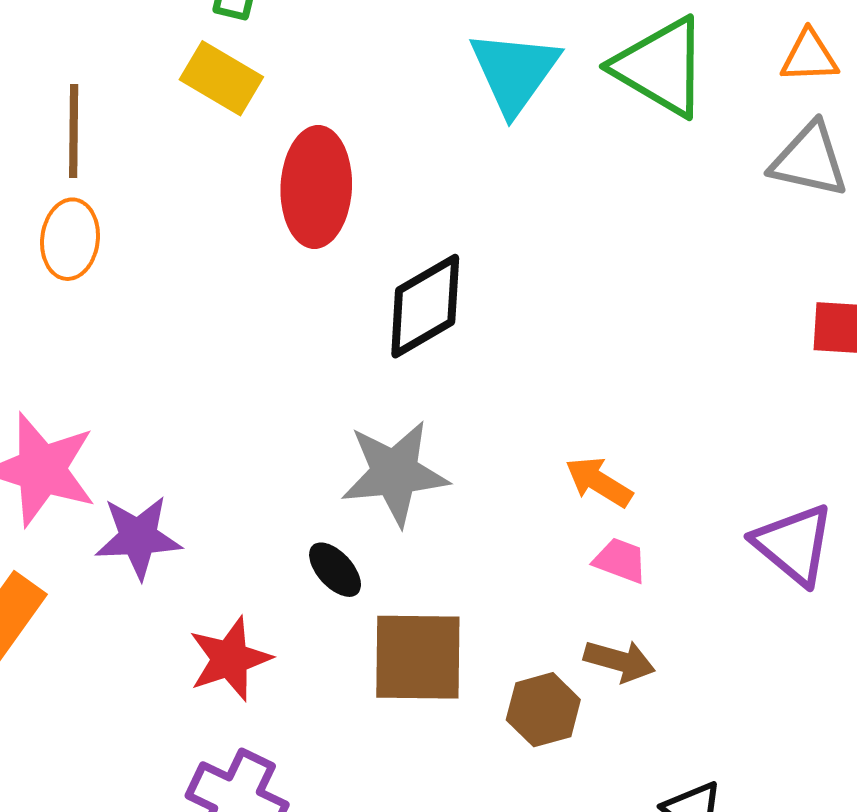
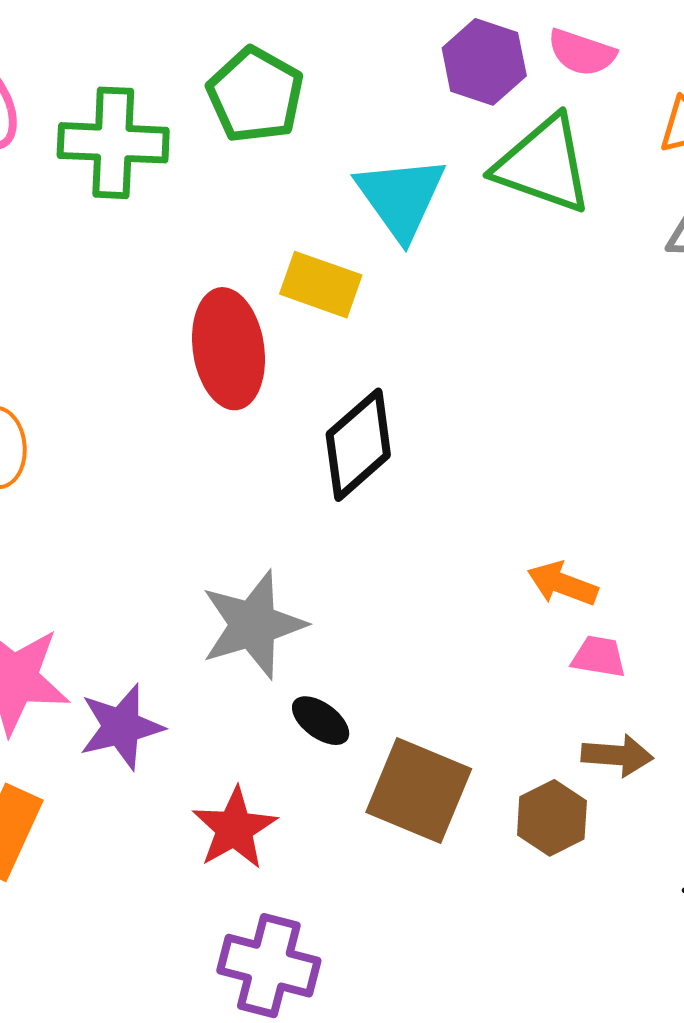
yellow rectangle: (221, 78) -> (321, 285), moved
gray star: (395, 473) -> (253, 625), moved
brown square: (418, 657) -> (419, 791), turned 33

